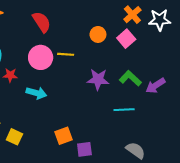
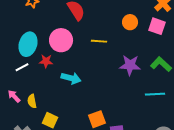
pink square: (126, 39) -> (157, 26), turned -30
pink circle: (41, 57) -> (61, 40), moved

